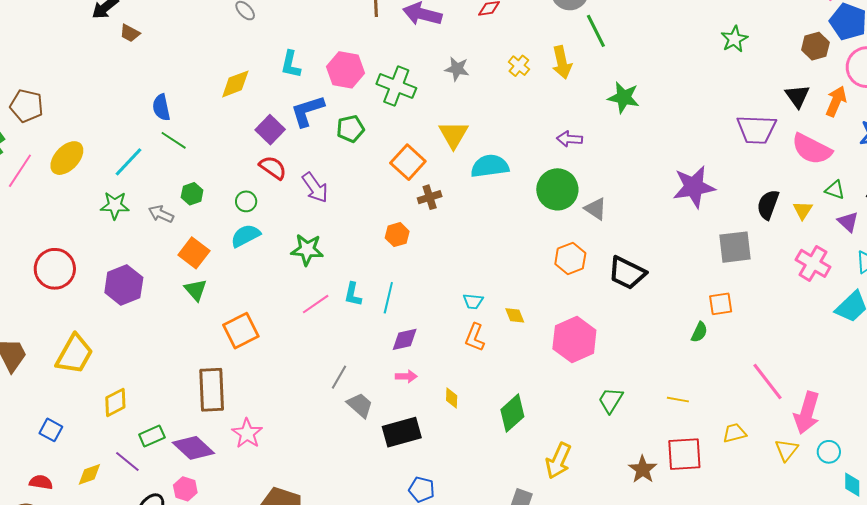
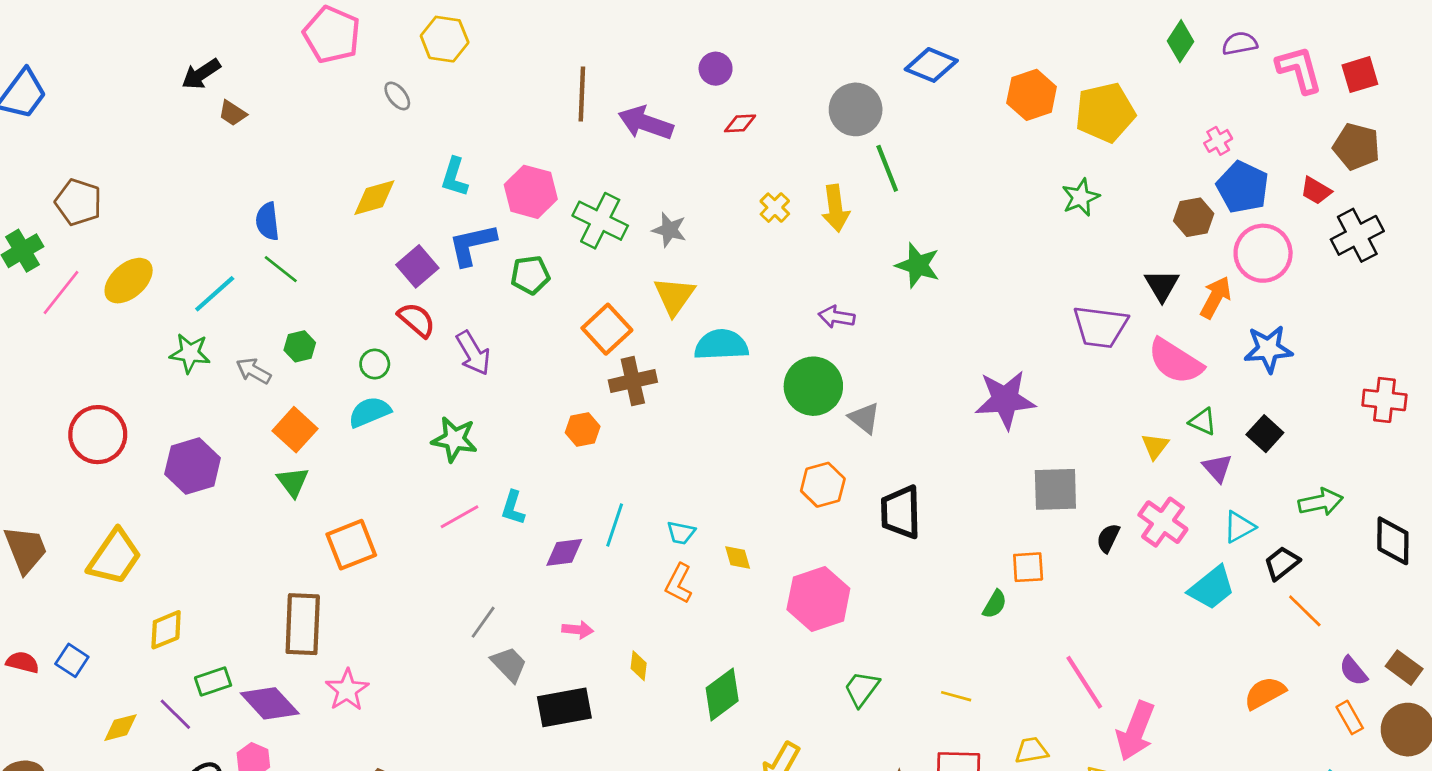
gray star: (457, 69) -> (669, 230), moved
brown cross: (430, 197) -> (633, 381), size x1.4
black semicircle: (768, 205) -> (1108, 538), moved, size x0.7
black trapezoid: (627, 273) -> (901, 512), turned 57
cyan line: (388, 298) -> (615, 525), moved
purple diamond: (405, 339) -> (564, 552), moved
red semicircle: (41, 482) -> (23, 662), moved

